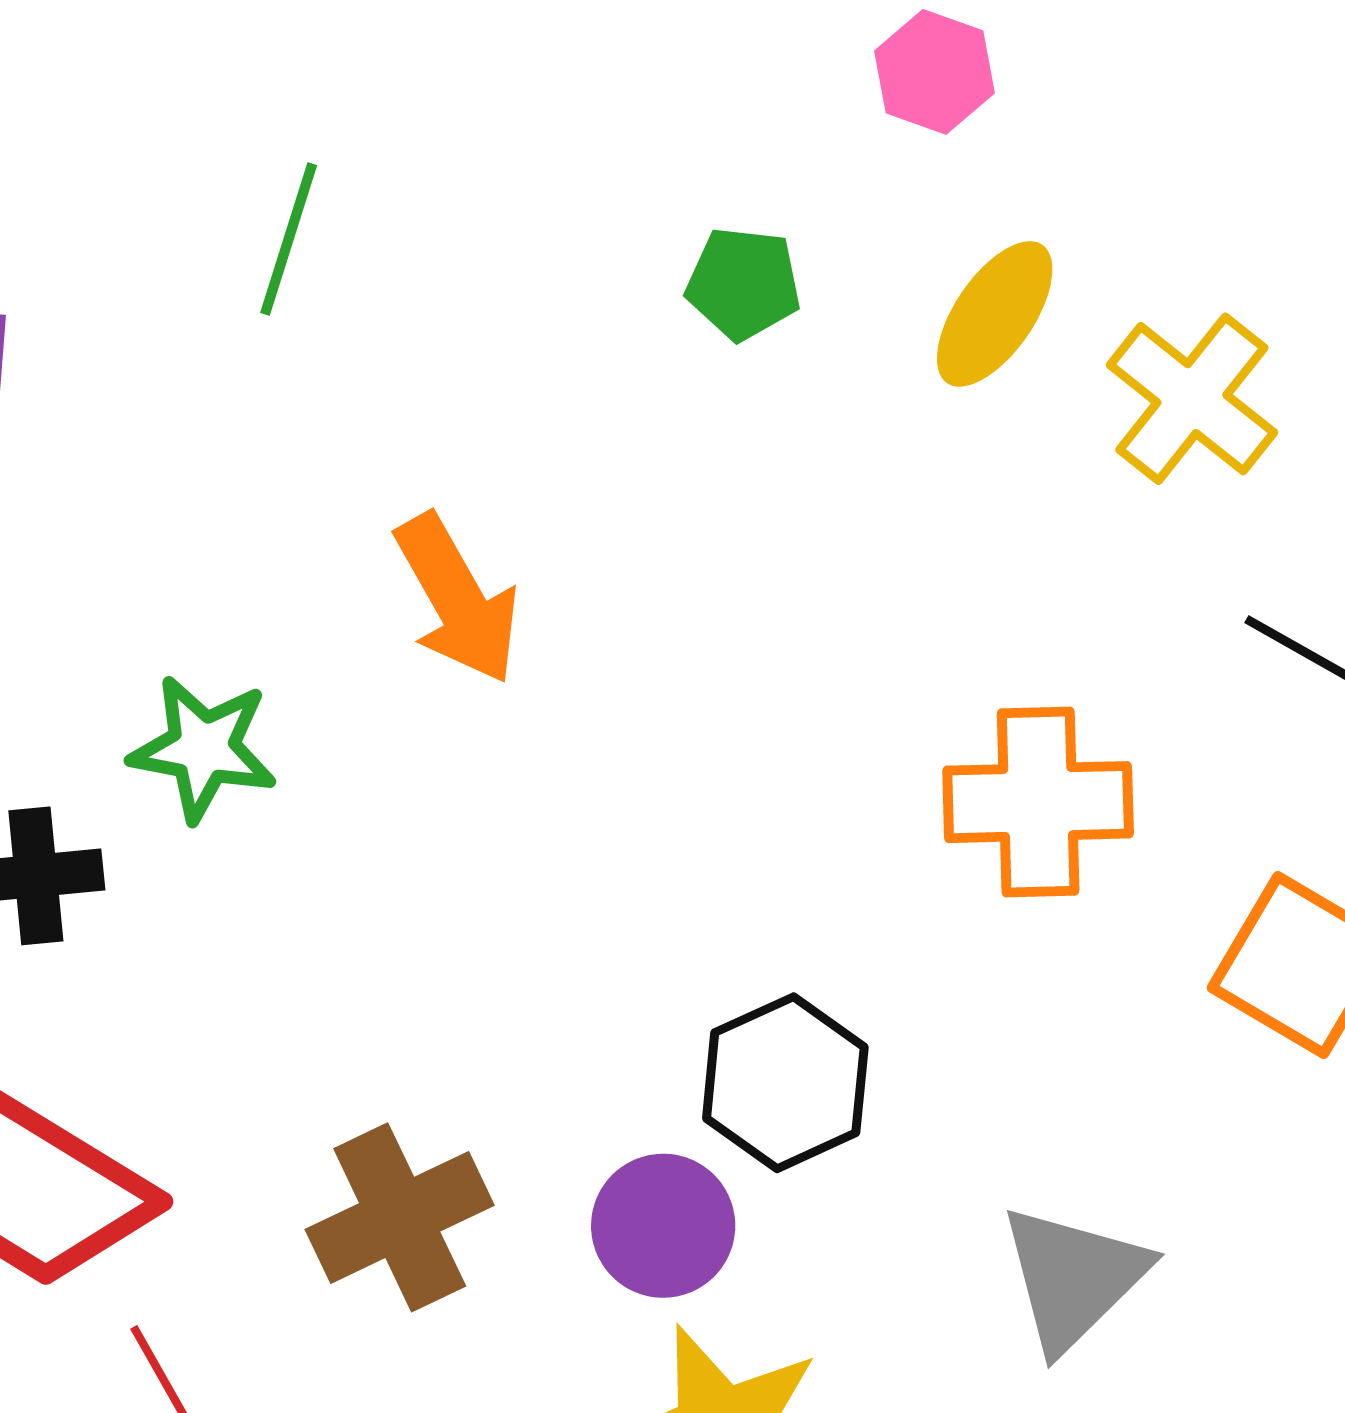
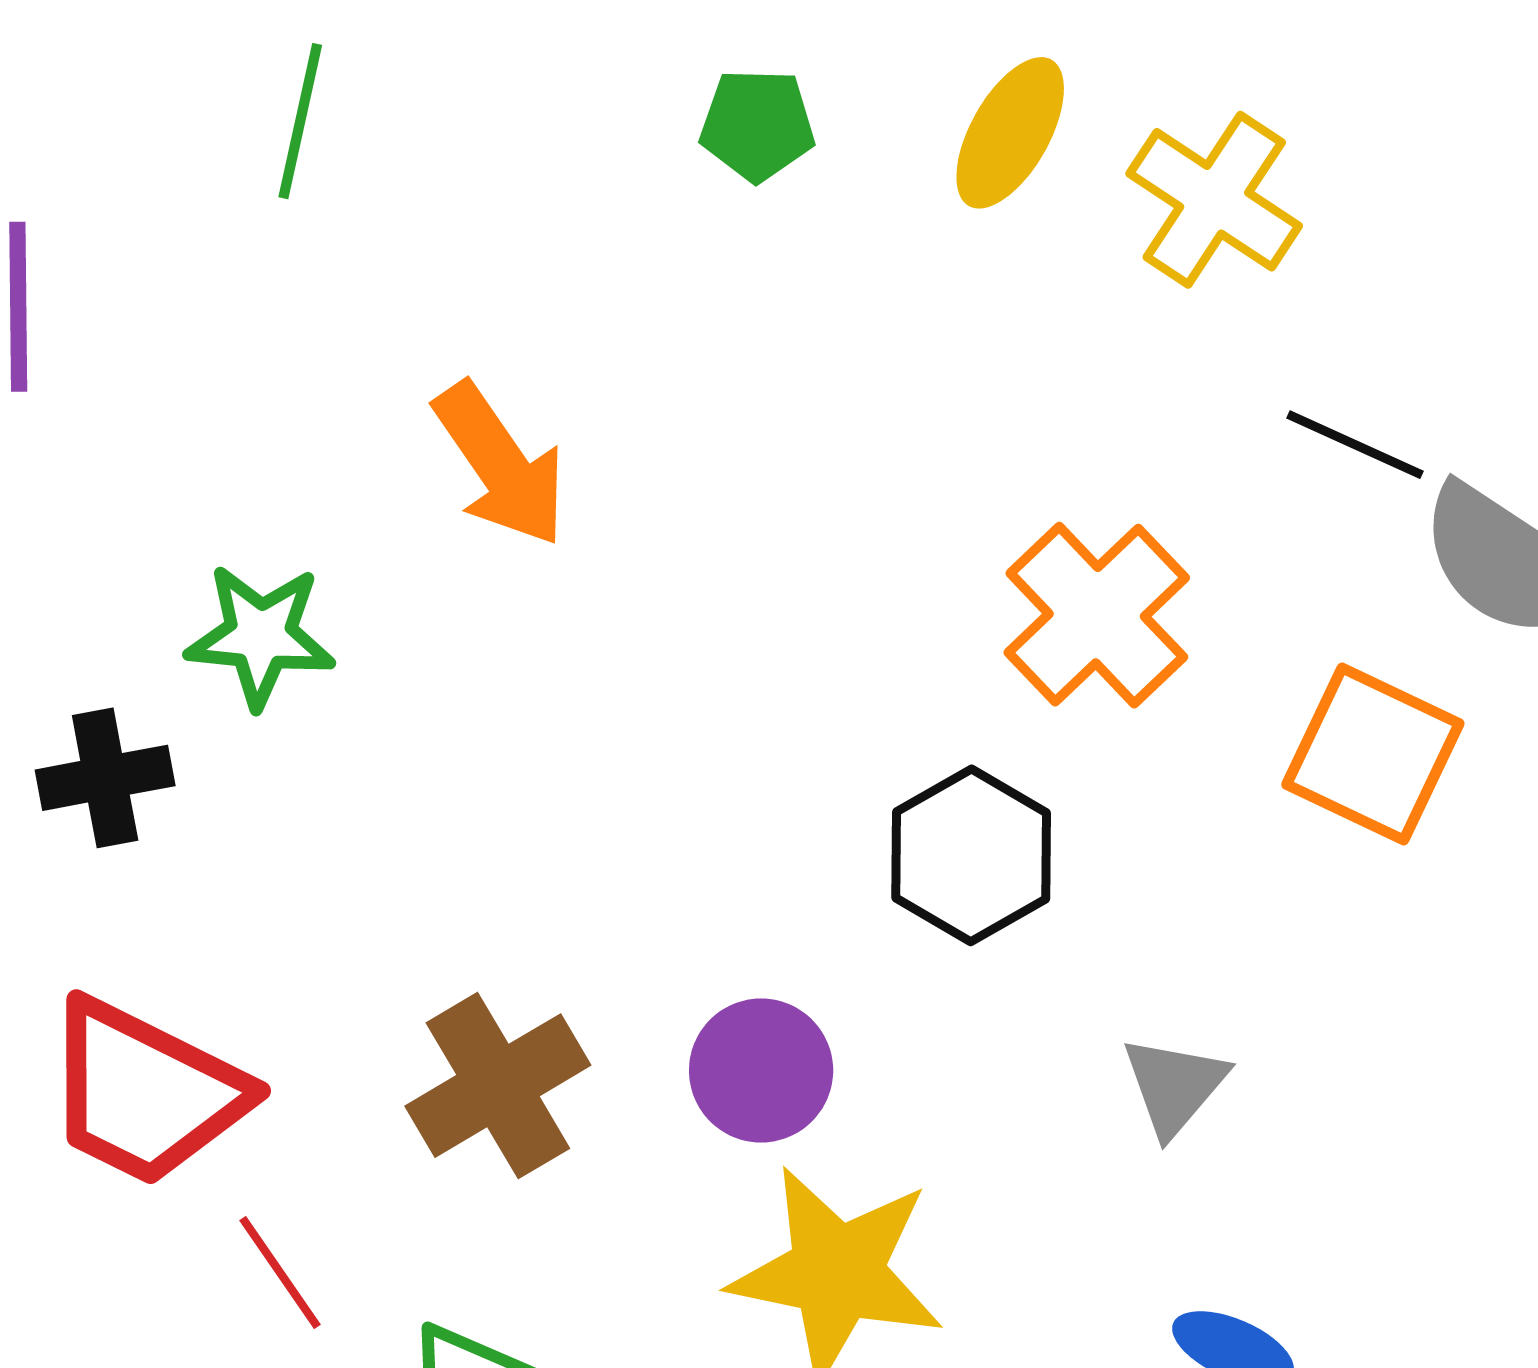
orange cross: (1038, 802) -> (1097, 615), turned -37
black hexagon: (785, 1083) -> (971, 855), moved
gray triangle: (1074, 1278) -> (1174, 1086), size x0.7

